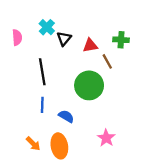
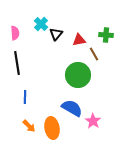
black line: (42, 72) -> (17, 63), moved
blue line: (42, 105) -> (25, 97), moved
blue semicircle: (66, 116) -> (72, 108), moved, size x1.5

